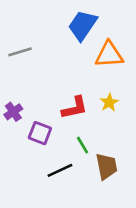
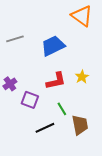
blue trapezoid: (83, 25) -> (53, 46), moved, turned 30
orange triangle: (109, 55) -> (82, 16), moved, turned 40

